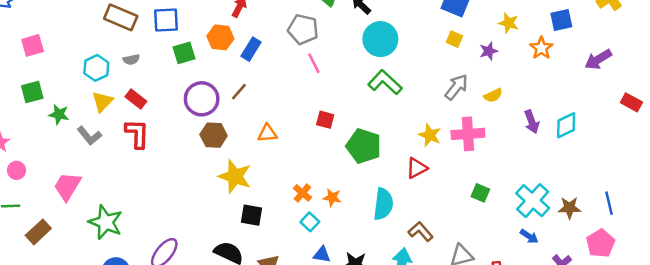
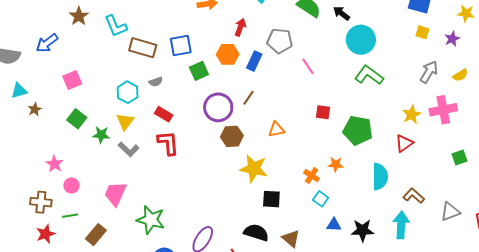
gray pentagon: (303, 29) -> (280, 41), moved
green square: (32, 92) -> (77, 119), turned -30
yellow triangle: (102, 102) -> (125, 122), moved
yellow star: (430, 135) -> (412, 115), turned 30
green square: (480, 193) -> (460, 158), turned -35
orange star: (332, 198) -> (336, 164), moved

